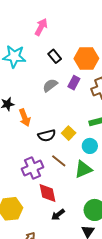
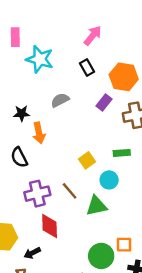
pink arrow: (41, 27) -> (93, 36), moved
gray semicircle: (50, 85) -> (60, 100), moved
black semicircle: (47, 135) -> (19, 157), moved, turned 66
black arrow: (58, 215) -> (32, 253), moved

